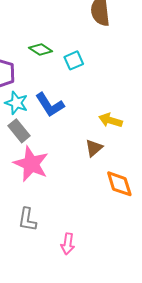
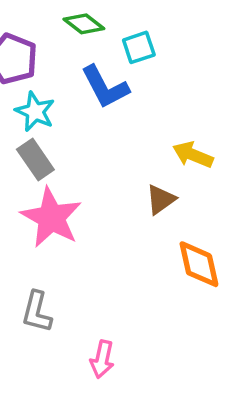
blue L-shape: (50, 105) -> (105, 87), moved

